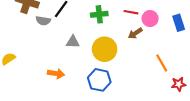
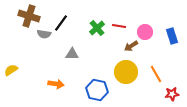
red line: (131, 12) -> (119, 26), moved
green cross: (99, 14) -> (97, 28), turned -35
yellow circle: (105, 49) -> (126, 72), moved

